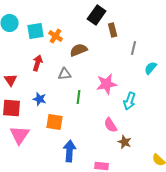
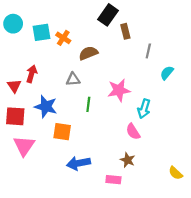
red arrow: (38, 63) -> (32, 74), moved
blue star: (40, 99) -> (46, 107), size x1.5
pink semicircle: (111, 125) -> (133, 132), moved
brown star: (125, 142) -> (128, 160), moved
blue arrow: (70, 151) -> (79, 163), turned -105

